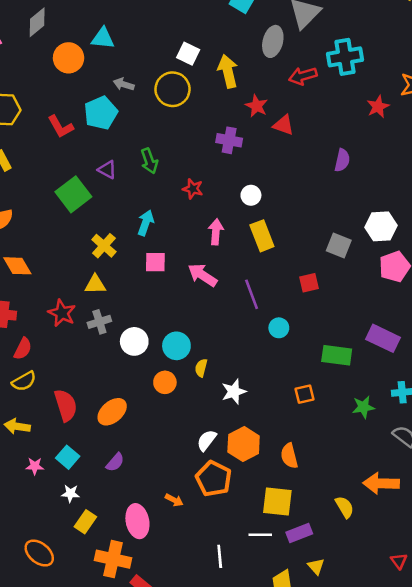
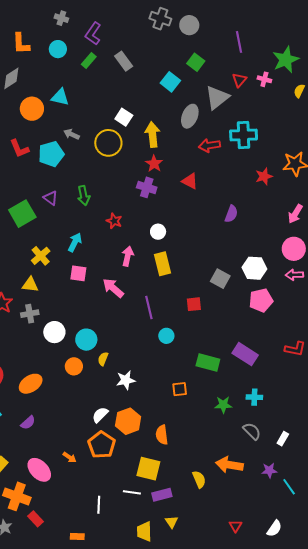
red star: (257, 106) -> (154, 164), moved
red L-shape: (61, 127) -> (19, 148), moved
pink ellipse: (137, 521) -> (39, 470), turned -40

